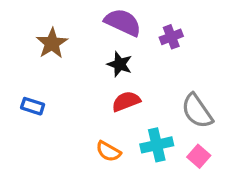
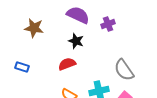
brown star: (52, 43) -> (34, 28), turned -30
red semicircle: (126, 101) -> (67, 64), moved

